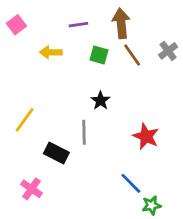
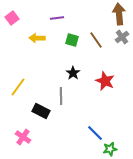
brown arrow: (121, 23) -> (119, 14), moved
red star: (146, 136) -> (105, 81), moved

